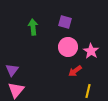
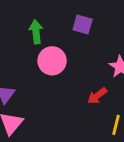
pink circle: (68, 47) -> (52, 61), moved

